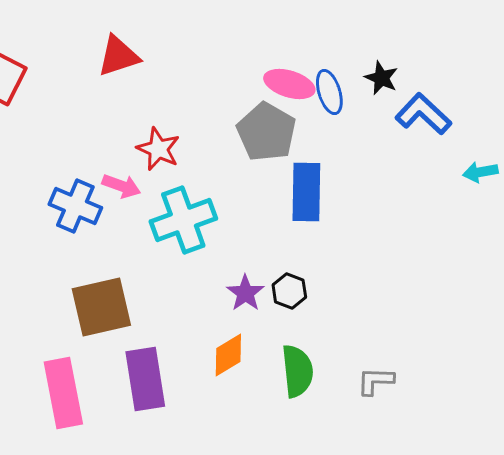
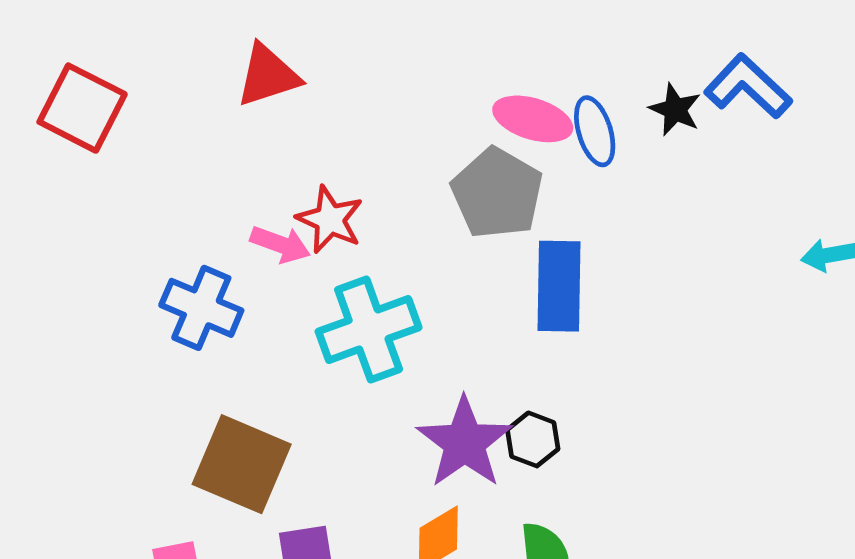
blue L-shape: (423, 114) -> (748, 86), moved
pink arrow: (121, 186) -> (280, 244), moved
purple star: (245, 293) -> (465, 443), size x1.6
brown square: (101, 307) -> (242, 464), turned 36

